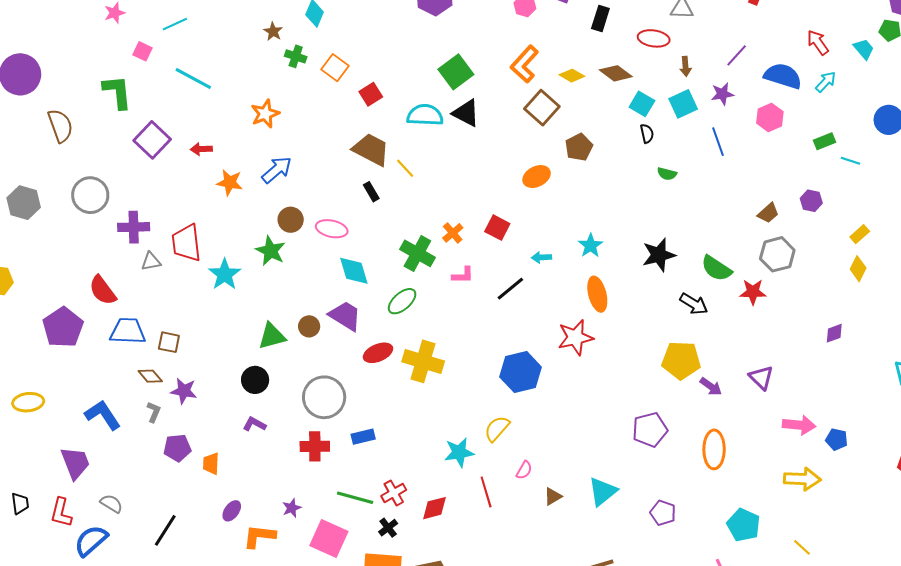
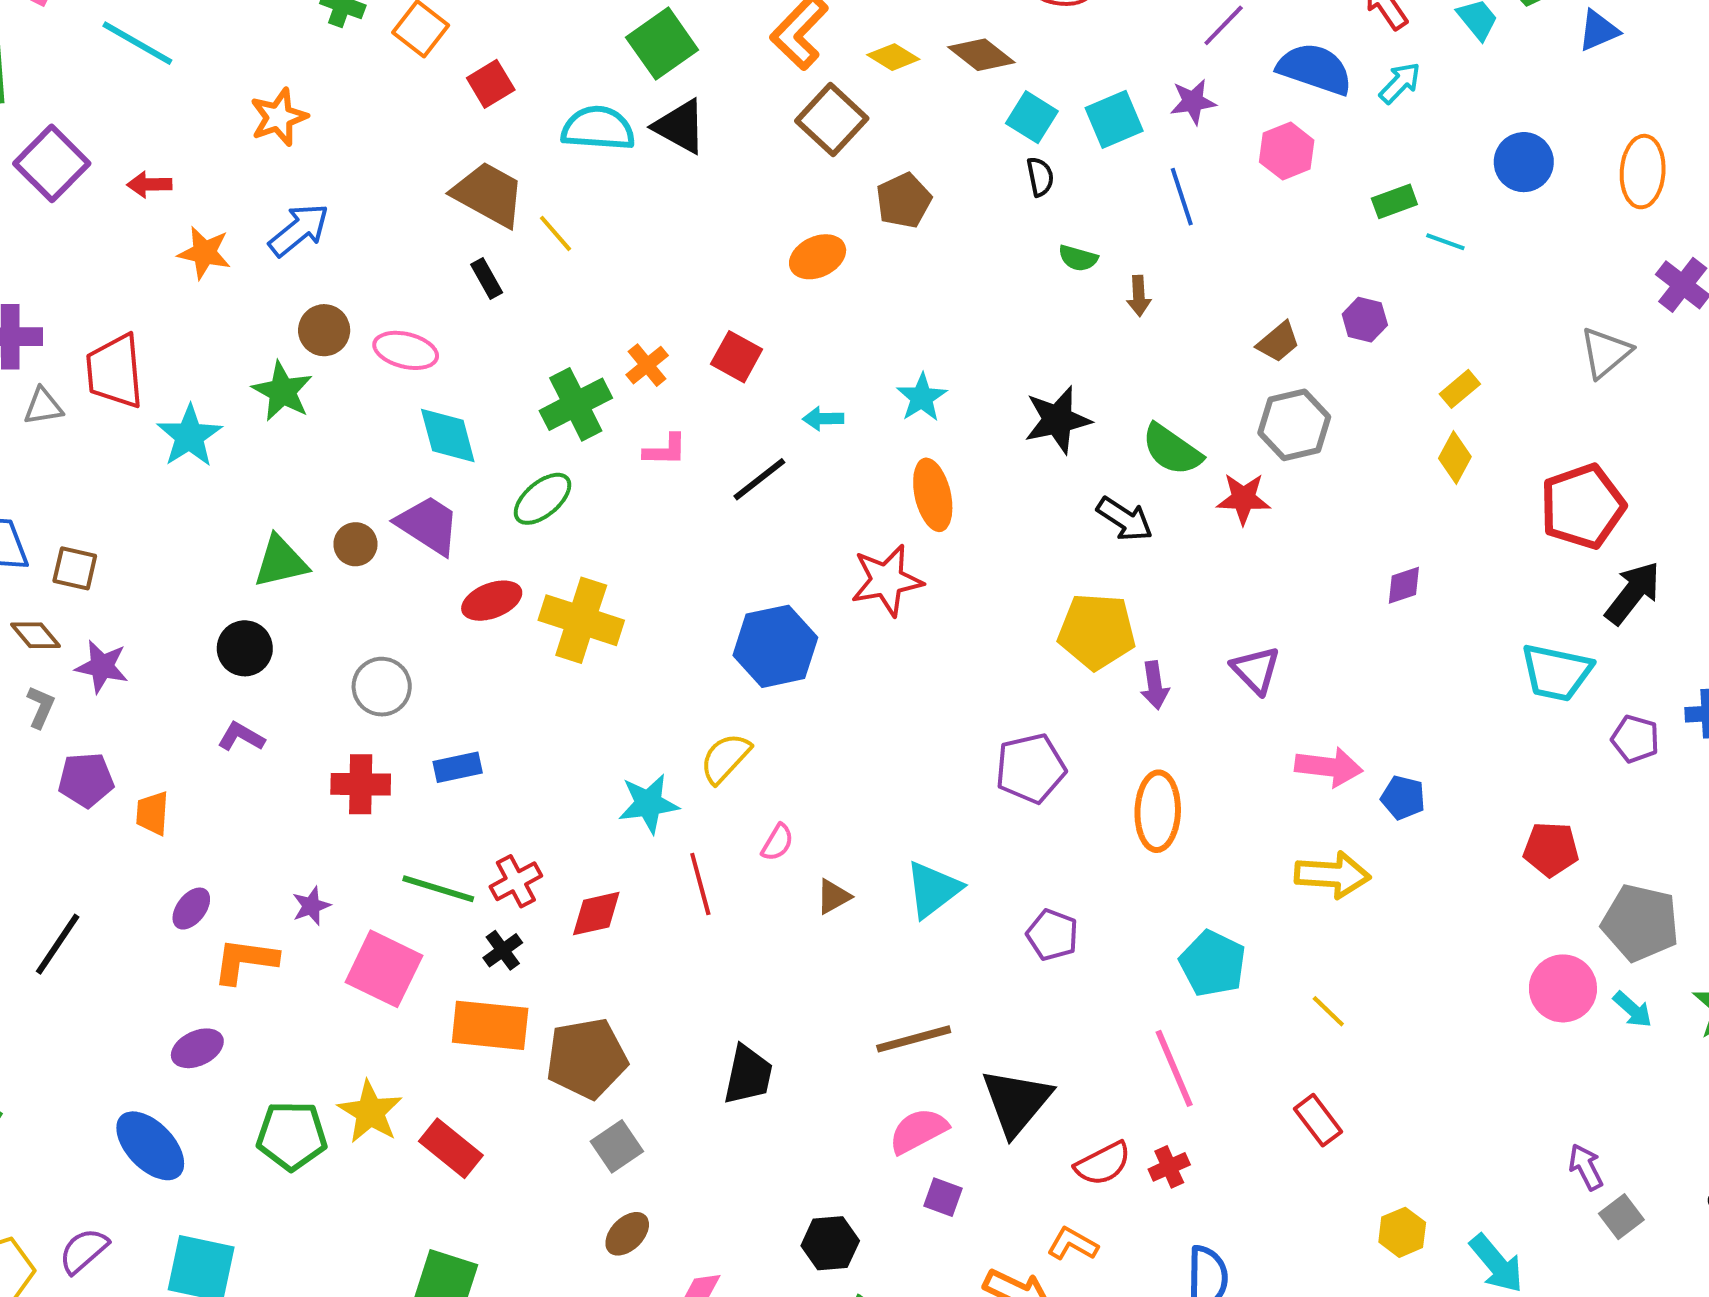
brown arrow: (686, 66) -> (1139, 296), moved
green cross: (417, 253) -> (576, 404), turned 32
purple arrow: (711, 386) -> (1155, 685), turned 45
gray circle: (324, 397) -> (382, 687), size x0.7

